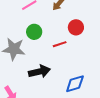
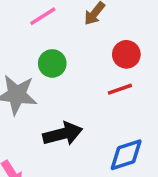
red line: (60, 44) -> (120, 89), moved

